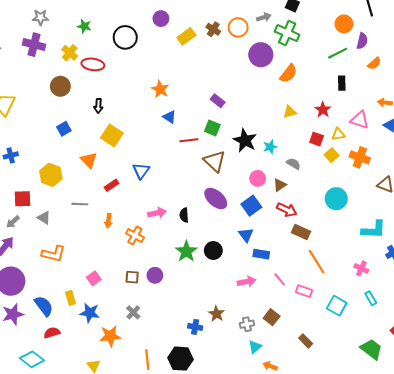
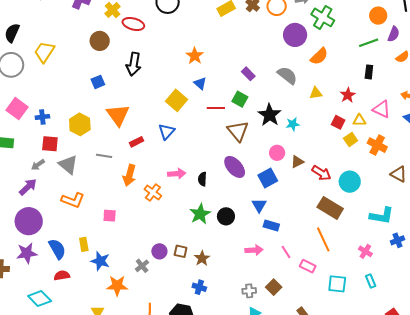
black arrow: (98, 106) -> (134, 64), size x1.6
yellow square: (112, 135) -> (176, 100), moved
blue cross: (11, 155) -> (42, 117), moved
orange triangle: (89, 160) -> (118, 115), size x1.4
gray semicircle: (294, 164) -> (287, 75), moved, size x1.5
red arrow: (287, 210) -> (321, 173), moved
gray triangle: (44, 218) -> (68, 165), size x1.5
orange arrow: (108, 221) -> (129, 175), size x1.5
brown rectangle: (301, 232) -> (330, 208), moved, size x1.4
purple circle: (155, 275) -> (159, 251), moved
brown square: (132, 277) -> (181, 251), moved
pink square: (94, 278) -> (110, 216), moved, turned 32
cyan square: (337, 306) -> (337, 284), turned -30
brown star: (216, 314) -> (202, 258), moved

